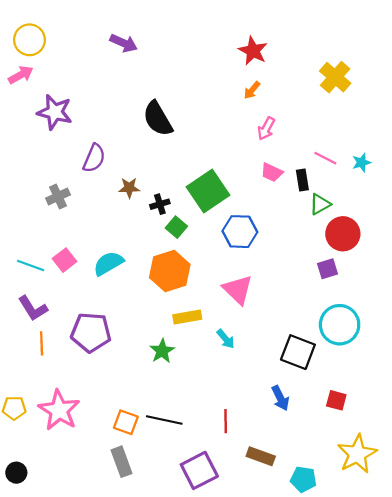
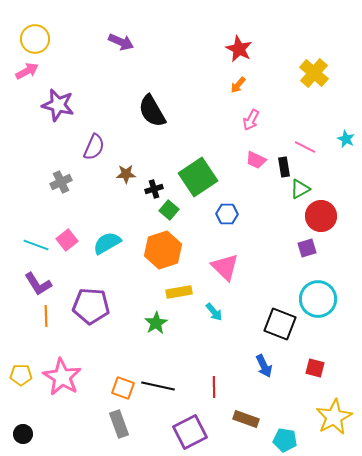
cyan star: (361, 163) -> (346, 139), moved, turned -30
blue hexagon: (240, 232) -> (227, 214), size x0.7

